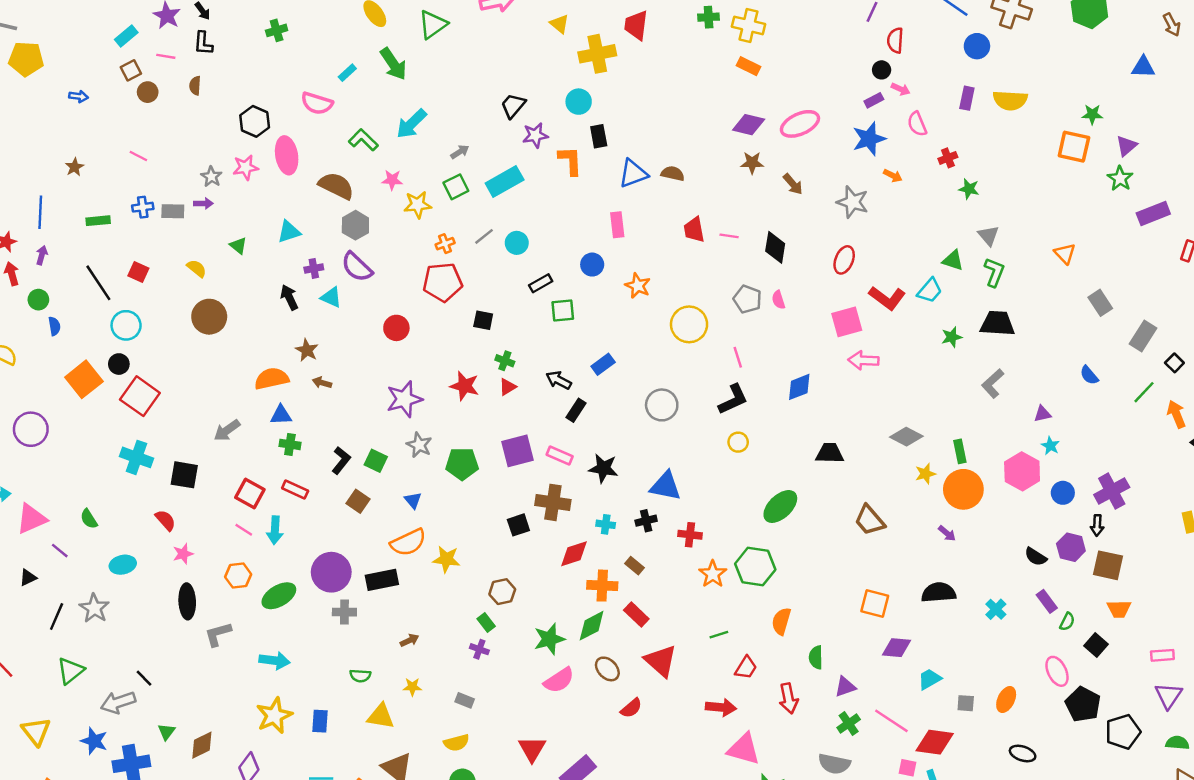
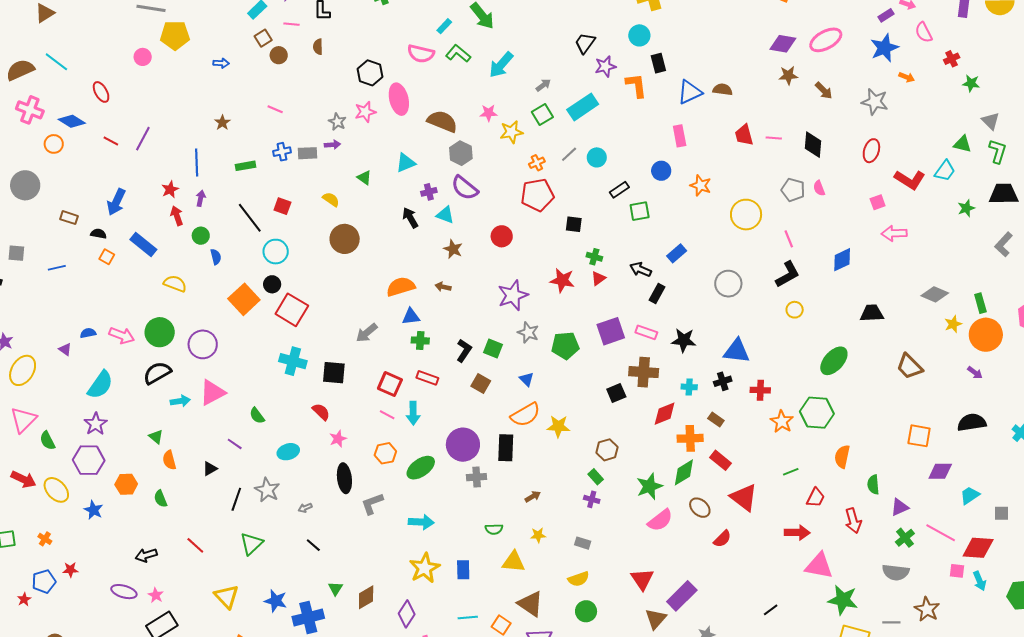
green L-shape: (363, 140) -> (458, 54), moved
pink square: (847, 322) -> (878, 202), size x0.6
brown star: (307, 350) -> (453, 249), moved
pink triangle: (31, 519) -> (212, 393), moved
black rectangle: (382, 580) -> (506, 448), turned -72
gray arrow: (118, 702) -> (305, 508), moved, size x0.5

